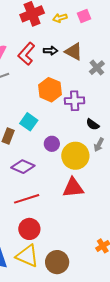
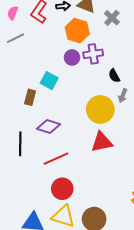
orange hexagon: (50, 90) -> (77, 31), moved
black semicircle: (93, 124) -> (114, 76), turned 32
purple circle: (52, 144) -> (72, 57), moved

